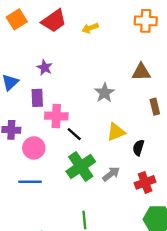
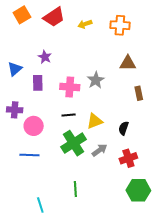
orange cross: (146, 21) -> (120, 25), moved
pink cross: (56, 116) -> (70, 87), moved
yellow triangle: (116, 132) -> (95, 121), moved
black line: (74, 134) -> (69, 115), turned -48

